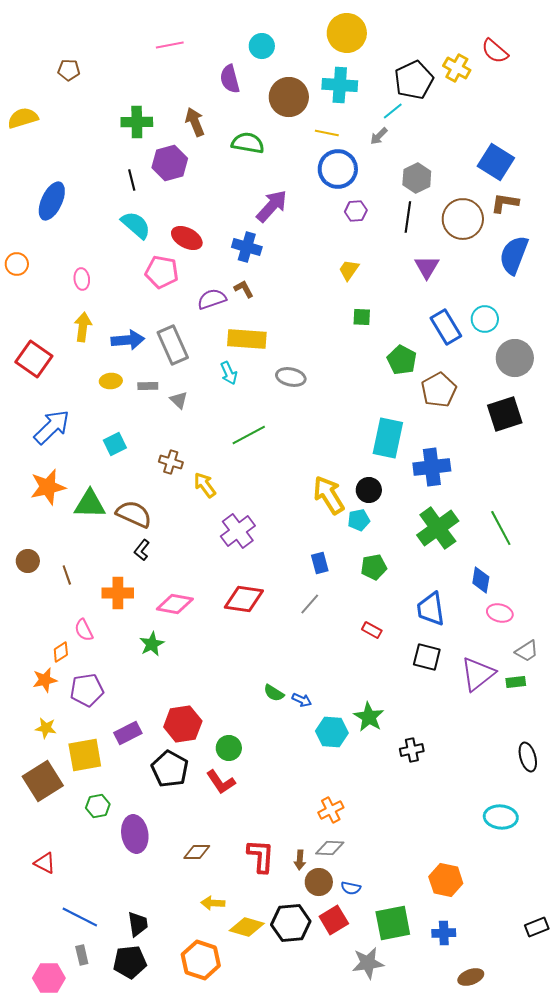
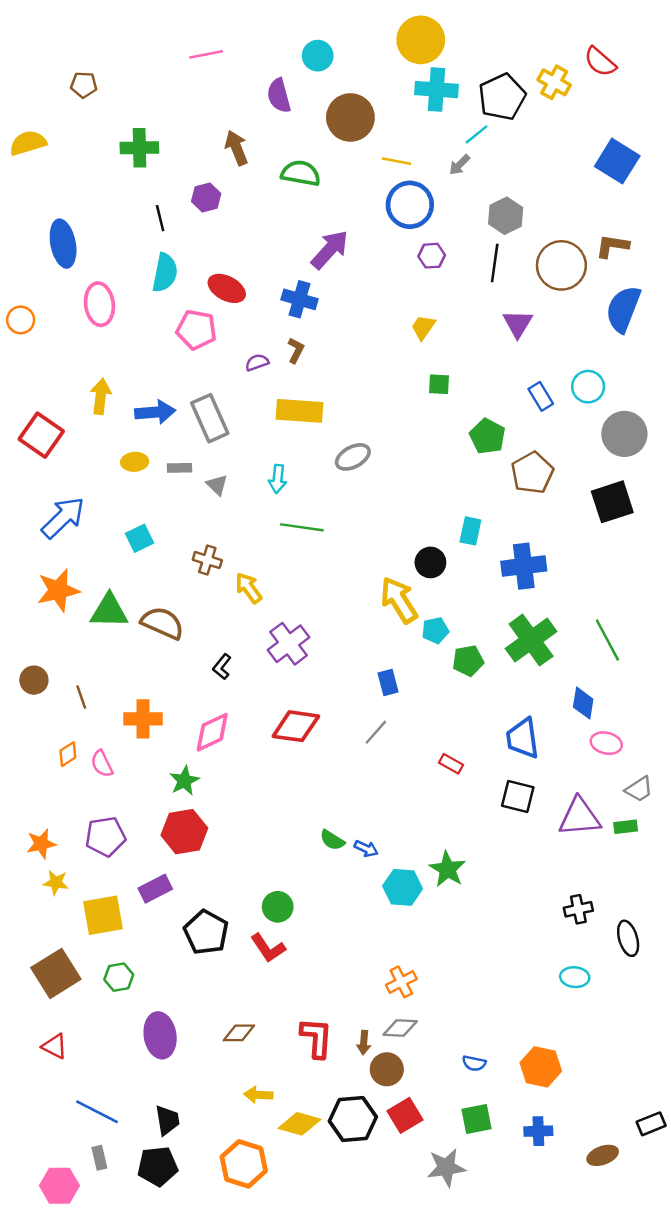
cyan cross: (340, 85) -> (437, 90), moved
green cross: (137, 122) -> (139, 148), moved
blue square: (496, 162) -> (617, 161), moved
purple hexagon: (170, 163) -> (206, 197), size x0.7
blue ellipse: (52, 201) -> (63, 244), turned -36
cyan semicircle: (136, 225) -> (165, 273), turned 60
pink ellipse: (82, 279) -> (99, 304), moved, size x1.6
brown L-shape: (244, 289) -> (296, 350), turned 55
purple semicircle: (212, 299) -> (257, 362), size x0.7
blue rectangle: (446, 327) -> (541, 396), size x0.7
cyan arrow: (229, 373) -> (278, 479), moved, turned 30
gray ellipse: (291, 377) -> (353, 457), turned -40
green line: (249, 435) -> (302, 527), turned 36
cyan rectangle: (388, 438) -> (470, 531), size x0.6
black circle: (369, 490) -> (430, 562), moved
black L-shape: (142, 550) -> (222, 667), moved
green pentagon: (374, 567) -> (468, 661), moved
pink diamond: (175, 604) -> (212, 732), turned -36
orange diamond: (61, 652) -> (68, 754), moved
purple triangle: (478, 674) -> (580, 817), turned 33
orange star: (45, 680) -> (41, 844), moved
red hexagon: (183, 724) -> (184, 832), moved
black cross: (412, 750) -> (578, 909), moved
black ellipse: (528, 757) -> (628, 938), moved
brown square: (43, 781) -> (56, 973), moved
cyan ellipse: (501, 817) -> (575, 977), moved, size x0.7
purple ellipse: (135, 834) -> (160, 1035), moved
blue semicircle: (351, 888) -> (474, 1063), moved
green square: (393, 923) -> (477, 1119), size x0.7
brown ellipse: (471, 977) -> (603, 1155), moved

